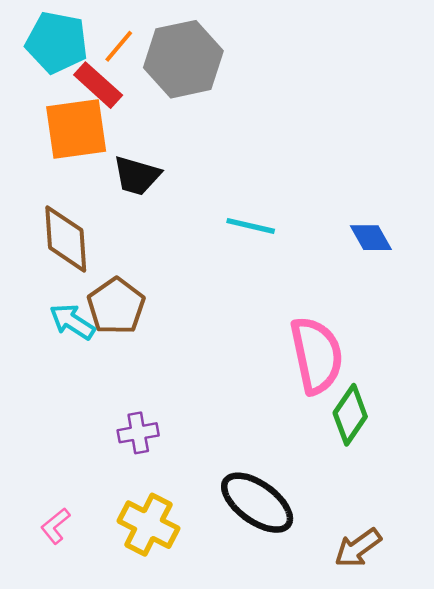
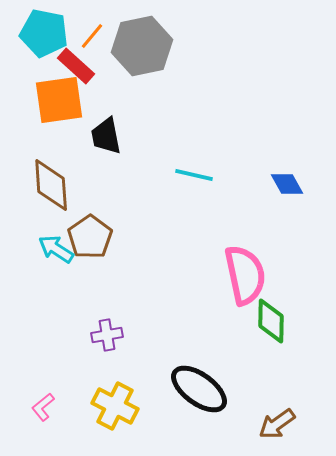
black trapezoid: (137, 176) -> (106, 136), turned 63
green diamond: (350, 415) -> (271, 321), turned -33

